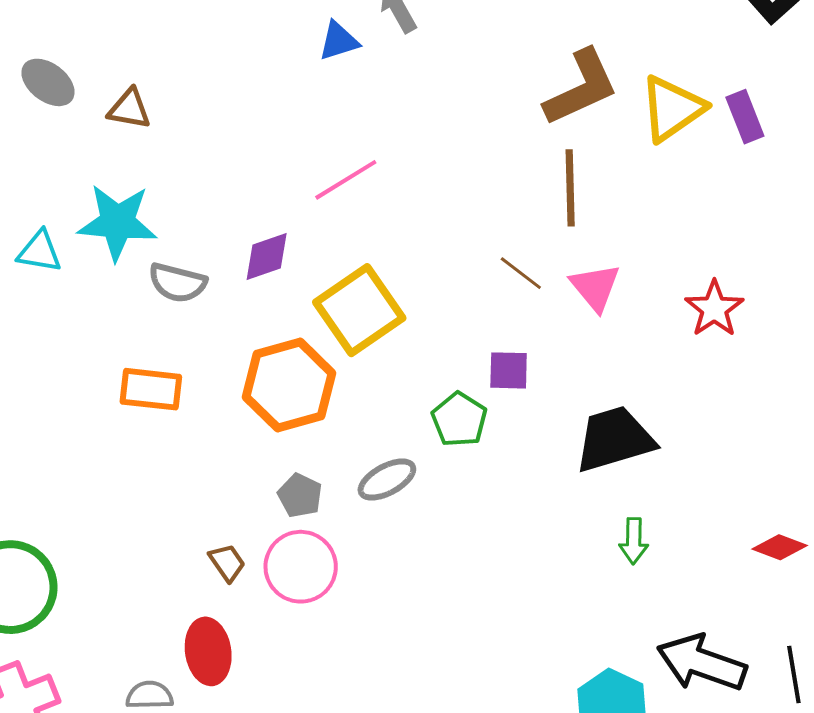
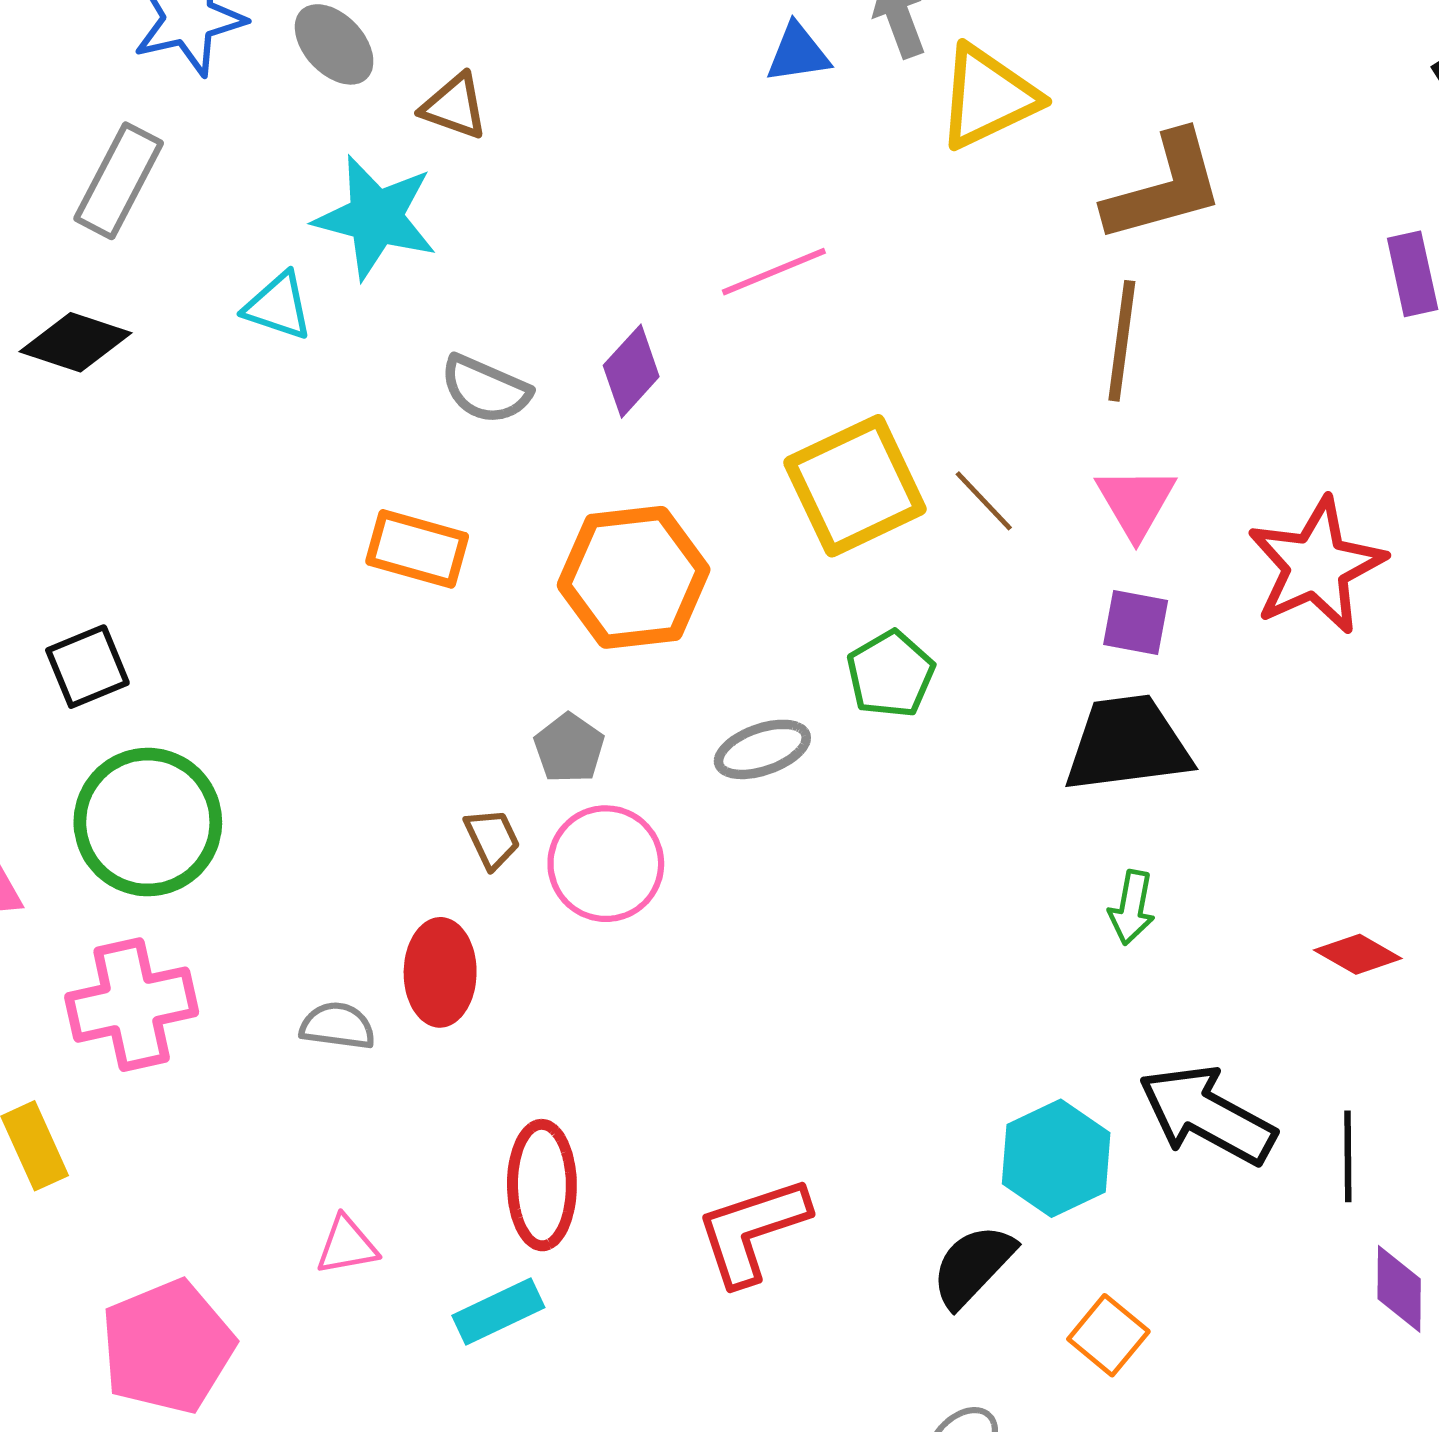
yellow triangle: (672, 108) -> (988, 97), moved
cyan star: (117, 222) -> (376, 217), moved
purple diamond: (267, 256) -> (631, 371), turned -38
brown line: (521, 273) -> (984, 501), moved
red star: (714, 309) -> (1316, 566), size x1.5
yellow square: (359, 310) -> (855, 486), moved
purple square: (509, 370) -> (1136, 623), moved
gray pentagon: (300, 496) -> (569, 748), moved

